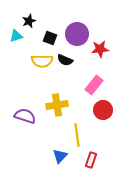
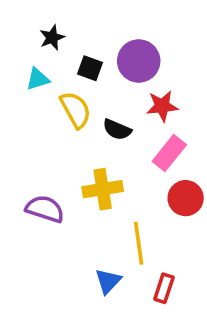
cyan triangle: (16, 36) -> (38, 79), moved
red star: (100, 49) -> (162, 106), moved
black semicircle: (65, 60) -> (117, 130), moved
yellow semicircle: (42, 61) -> (76, 110), turned -120

